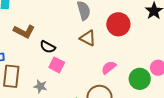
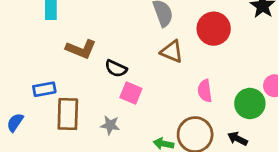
pink semicircle: (109, 68) -> (205, 91), turned -56

